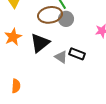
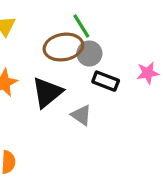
black rectangle: (77, 54) -> (106, 81), moved

